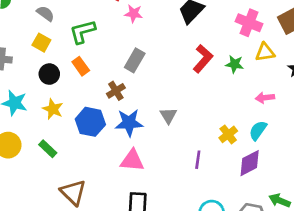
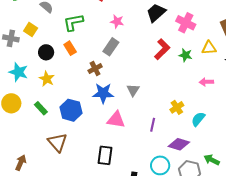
pink star: (134, 14) -> (117, 21), moved
pink cross: (249, 23) -> (186, 23), moved
yellow square: (41, 43) -> (31, 29), moved
blue hexagon: (90, 122) -> (71, 110), moved
cyan semicircle: (258, 130) -> (198, 119), moved
pink triangle: (132, 160) -> (116, 120), moved
purple diamond: (250, 163) -> (179, 144), moved, turned 40

